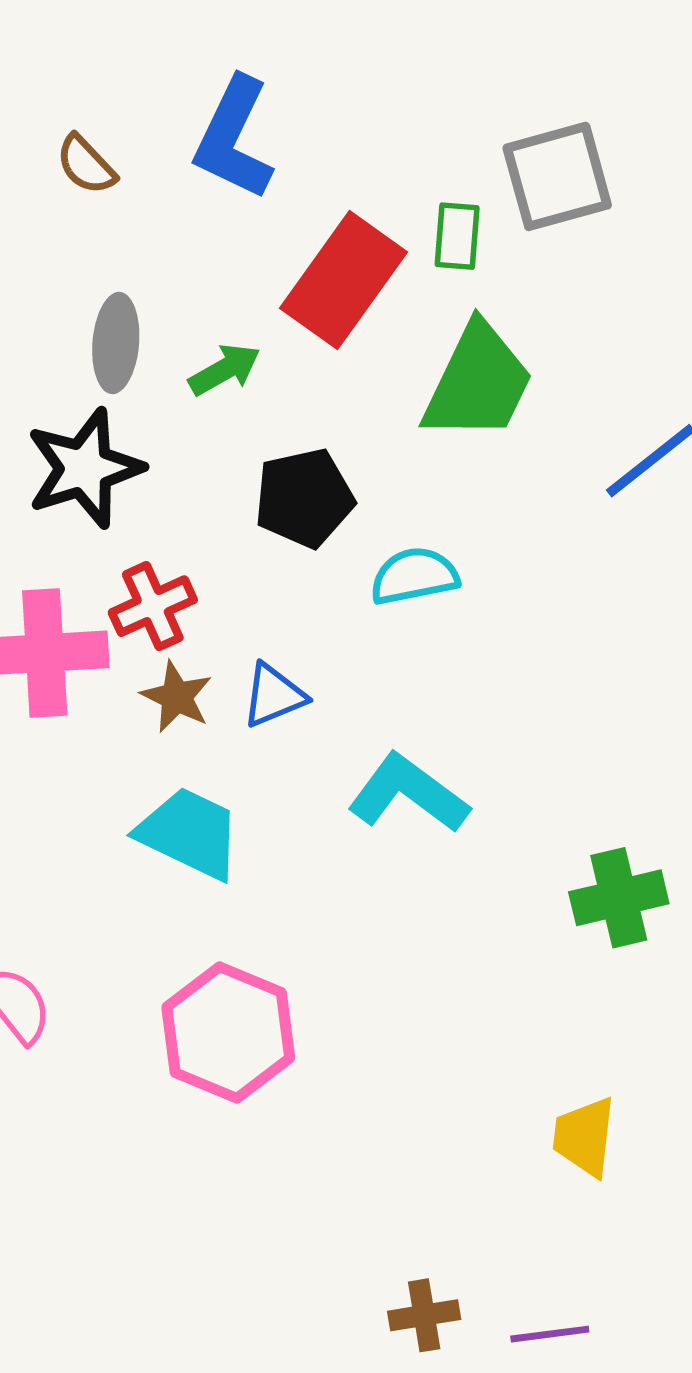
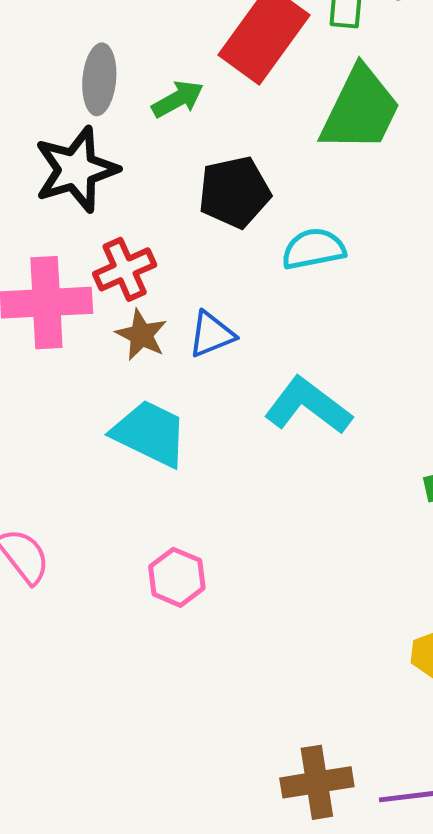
pink hexagon: (228, 1032) -> (177, 577), size x0.6
brown cross: (424, 1315) -> (317, 782), size x1.4

